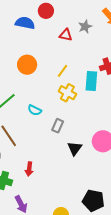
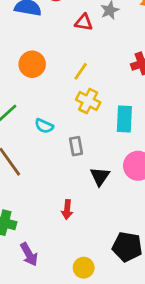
cyan rectangle: (91, 81) -> (124, 119), moved
gray rectangle: (58, 126) -> (76, 146), turned -32
red arrow: (29, 169) -> (67, 210), moved

